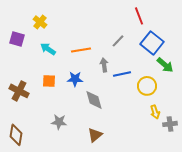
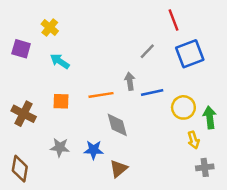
blue square: (152, 43) -> (190, 54), turned 30
orange line: (81, 50) -> (101, 95), moved
green arrow: (165, 65) -> (210, 117), moved, turned -138
blue star: (75, 79) -> (94, 150), moved
gray star: (59, 122) -> (60, 147), moved
gray cross: (170, 124) -> (205, 167), moved

